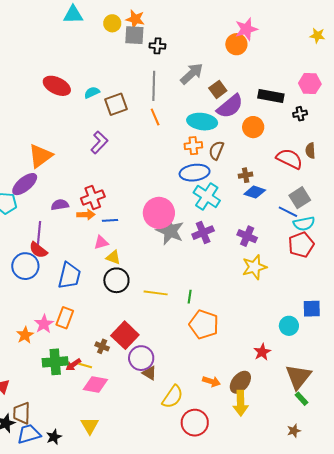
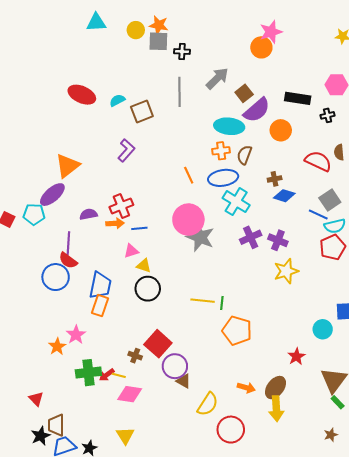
orange line: (155, 117) -> (189, 175), moved
purple cross: (203, 233) -> (251, 237), moved
yellow line: (156, 293) -> (203, 301), moved
orange rectangle: (65, 318) -> (100, 306), moved

